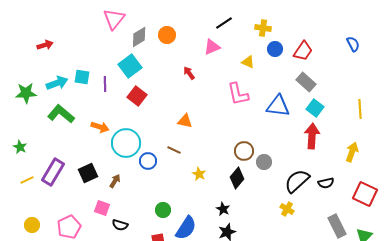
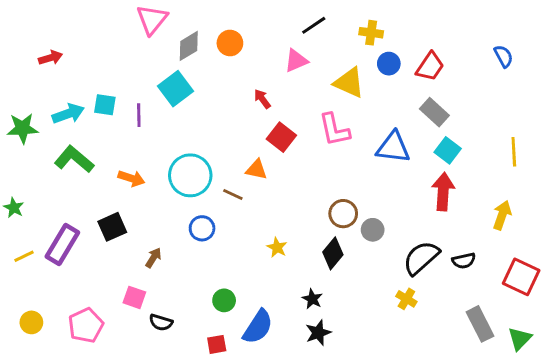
yellow triangle: (248, 62) -> (349, 83), size x1.6
red square: (137, 96) -> (281, 137), moved
cyan circle: (126, 143) -> (190, 175), moved
brown line: (174, 150) -> (233, 194), moved
black square: (88, 173) -> (112, 227), moved

